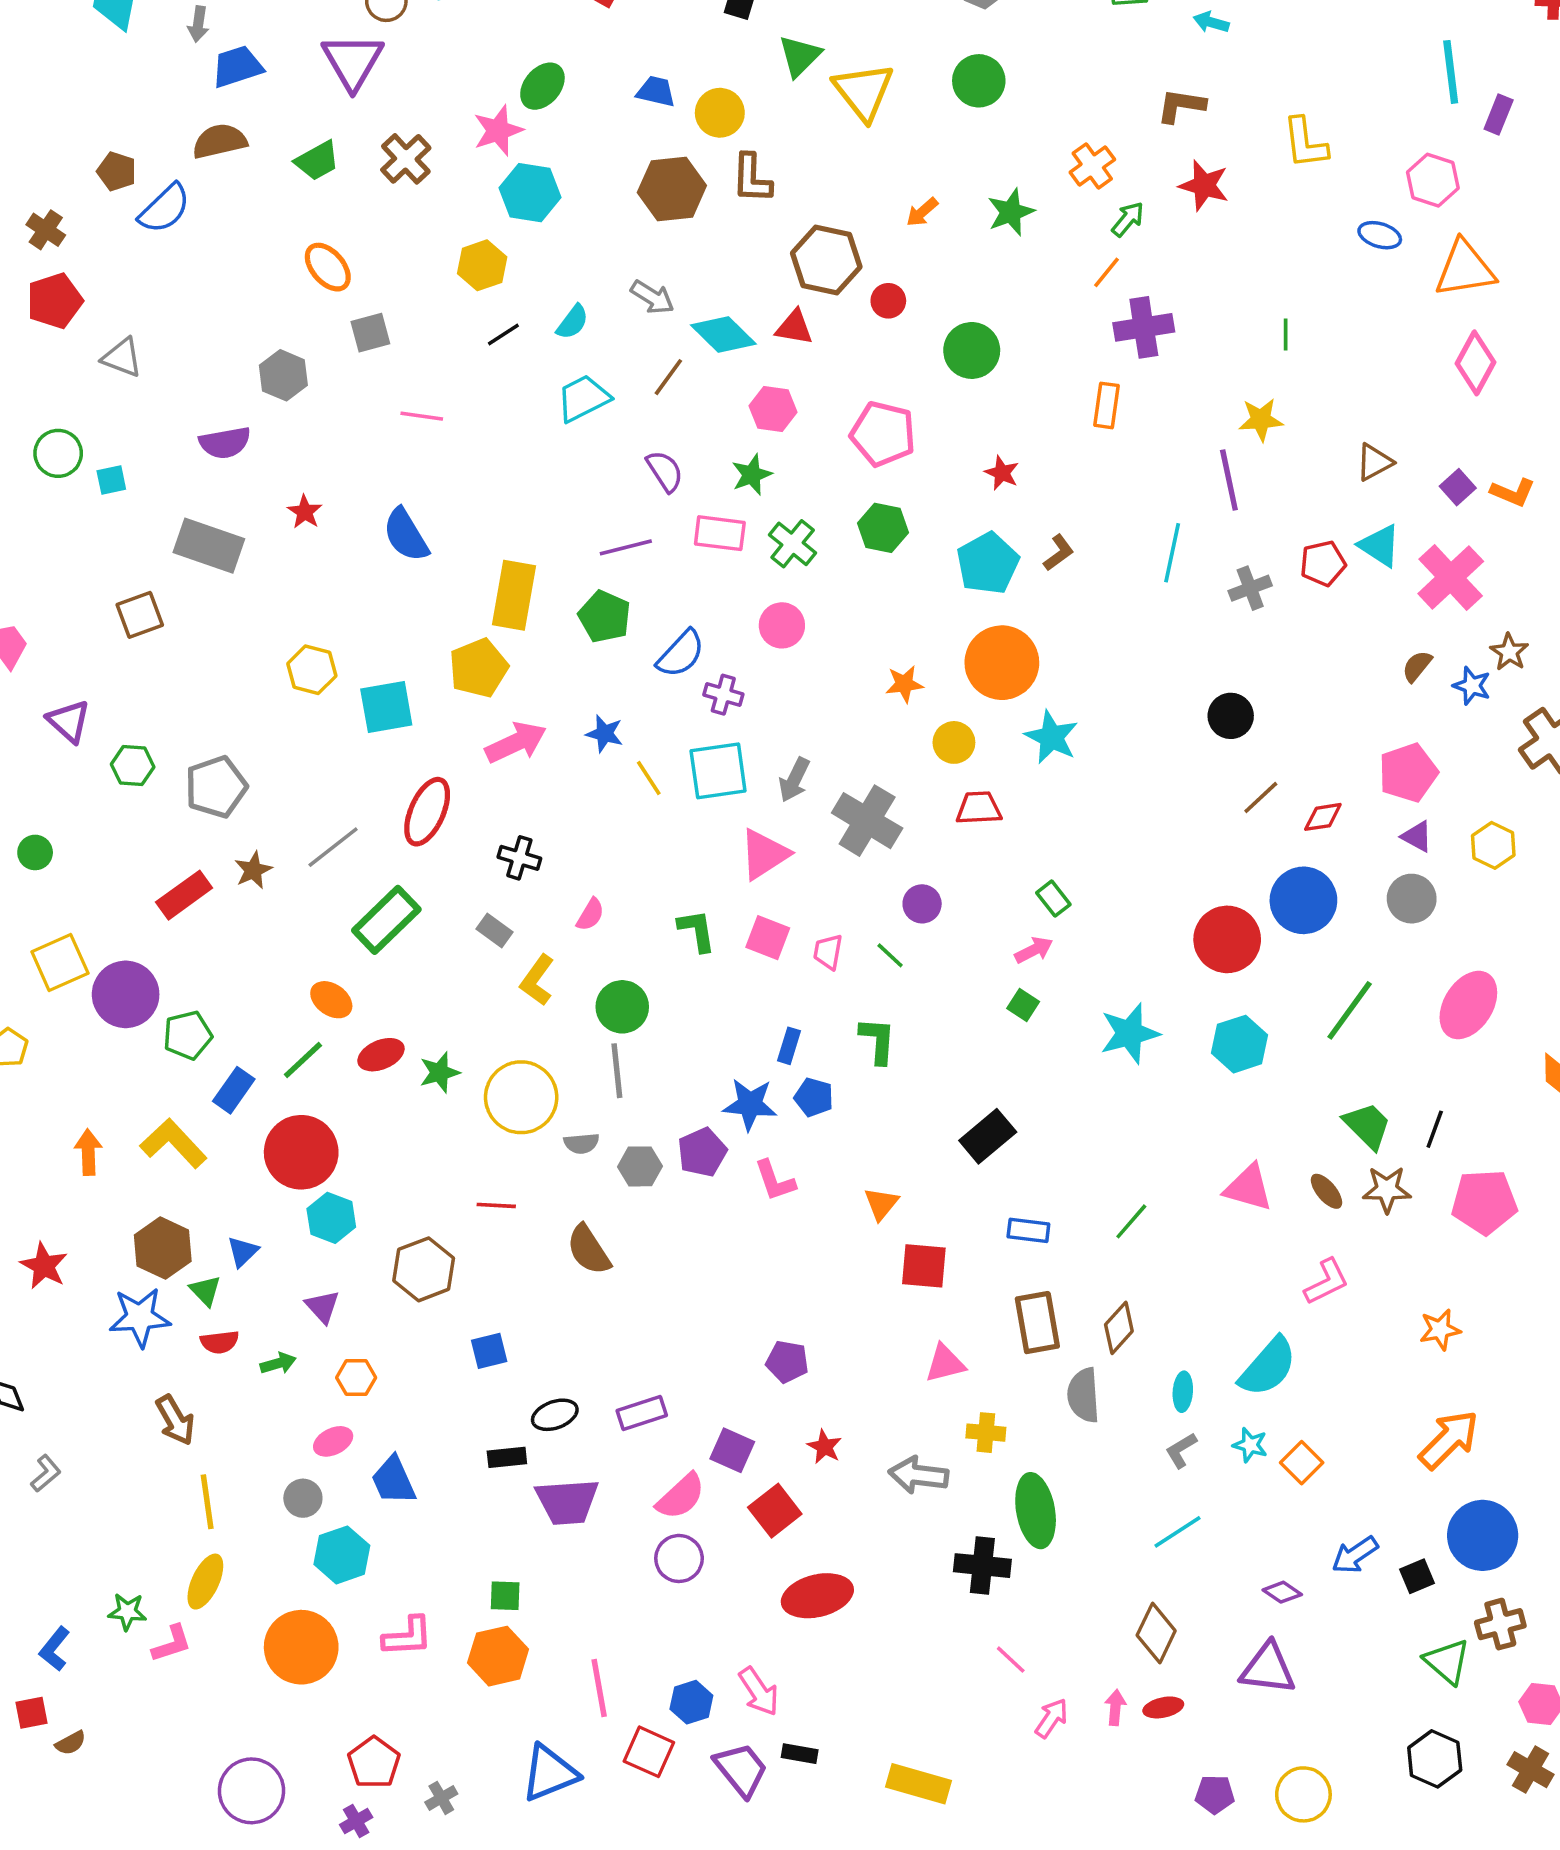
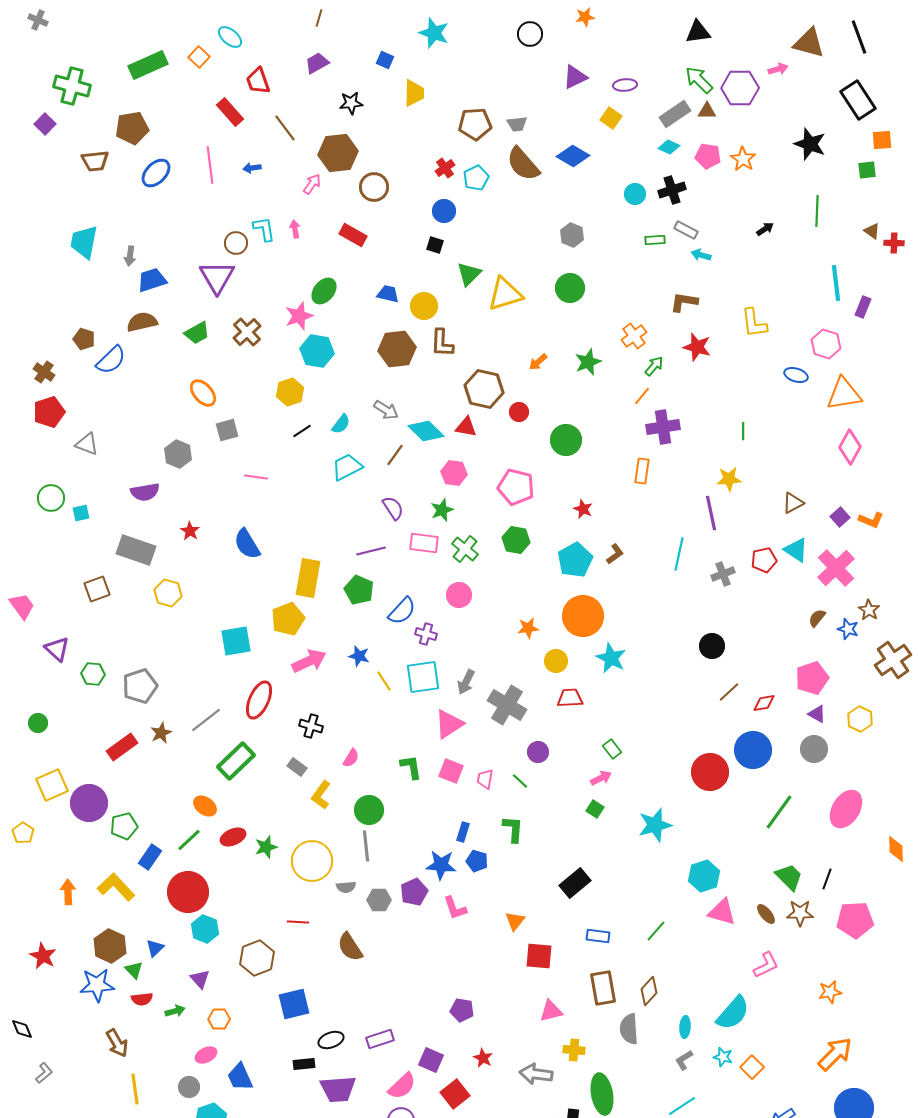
yellow triangle: (863, 91) -> (505, 294), turned 51
yellow hexagon: (312, 670) -> (168, 593), moved
cyan hexagon: (1240, 1044) -> (704, 876), moved
blue square: (489, 1351) -> (294, 1004), size x1.5

